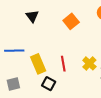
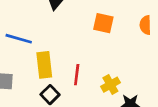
orange square: (71, 21) -> (103, 23), turned 35

